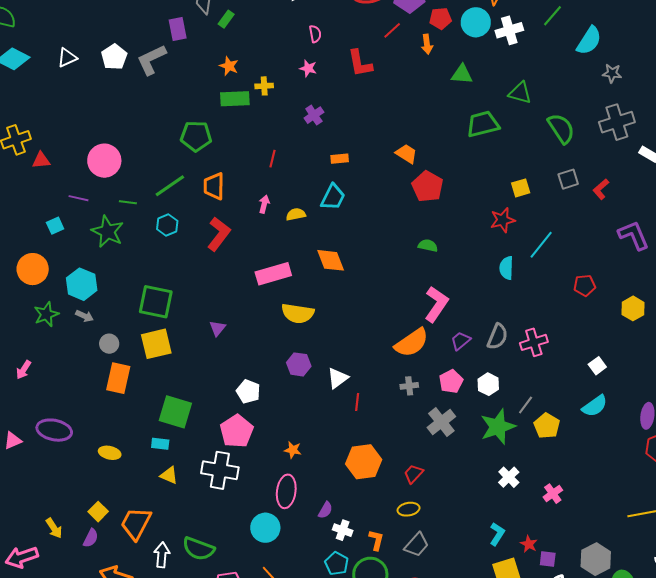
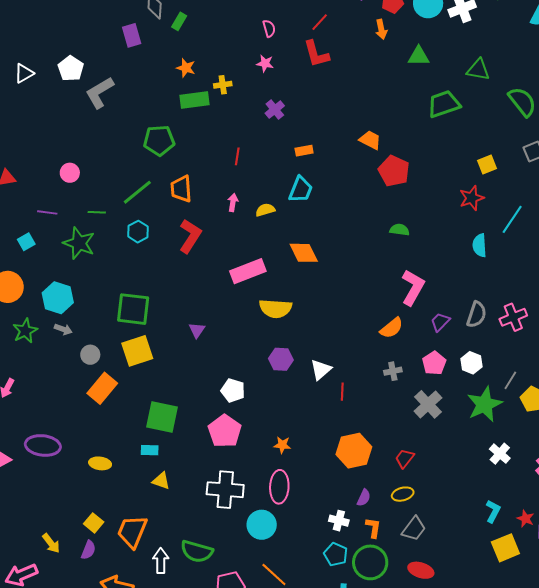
red line: (392, 30) -> (320, 22), moved
gray L-shape: (151, 60) -> (100, 93), moved
pink circle: (104, 161) -> (70, 173), size x0.6
orange semicircle: (412, 343) -> (392, 328), size x0.7
orange rectangle: (118, 378) -> (102, 388), turned 32
white cross: (220, 470) -> (225, 490), moved
purple semicircle: (325, 510) -> (364, 498), moved

